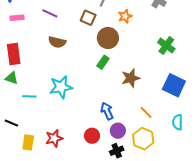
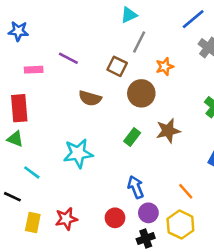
pink rectangle: (17, 18) -> (34, 70), moved
brown semicircle: (57, 42) -> (90, 98), moved
green rectangle: (103, 62) -> (132, 137), moved
brown star: (131, 78) -> (168, 131), moved
cyan line: (29, 96) -> (32, 172), moved, turned 32

